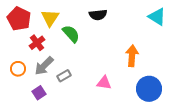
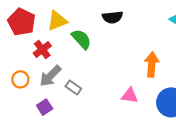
yellow triangle: (50, 18) -> (57, 21), turned 36
gray rectangle: (64, 76) -> (73, 87), turned 64
pink triangle: (104, 83) -> (130, 96), moved

